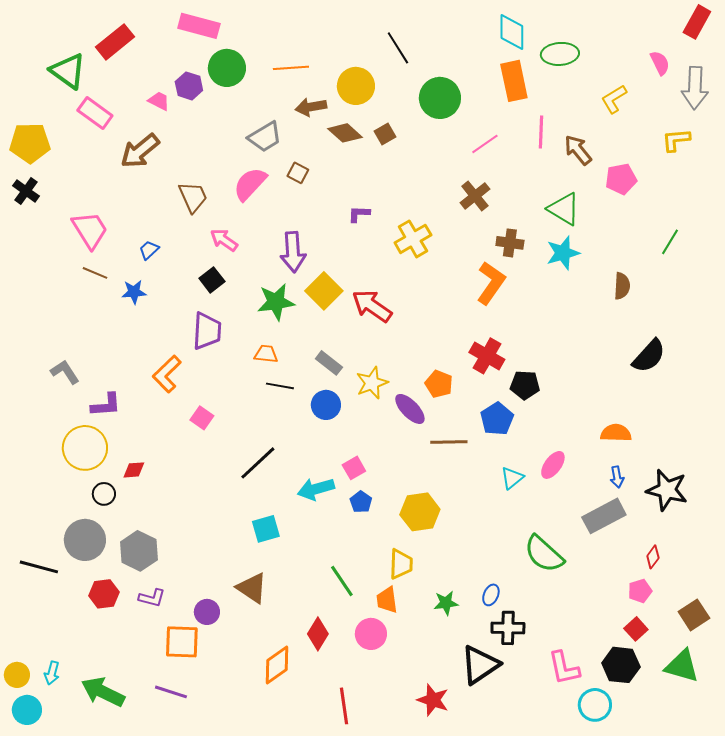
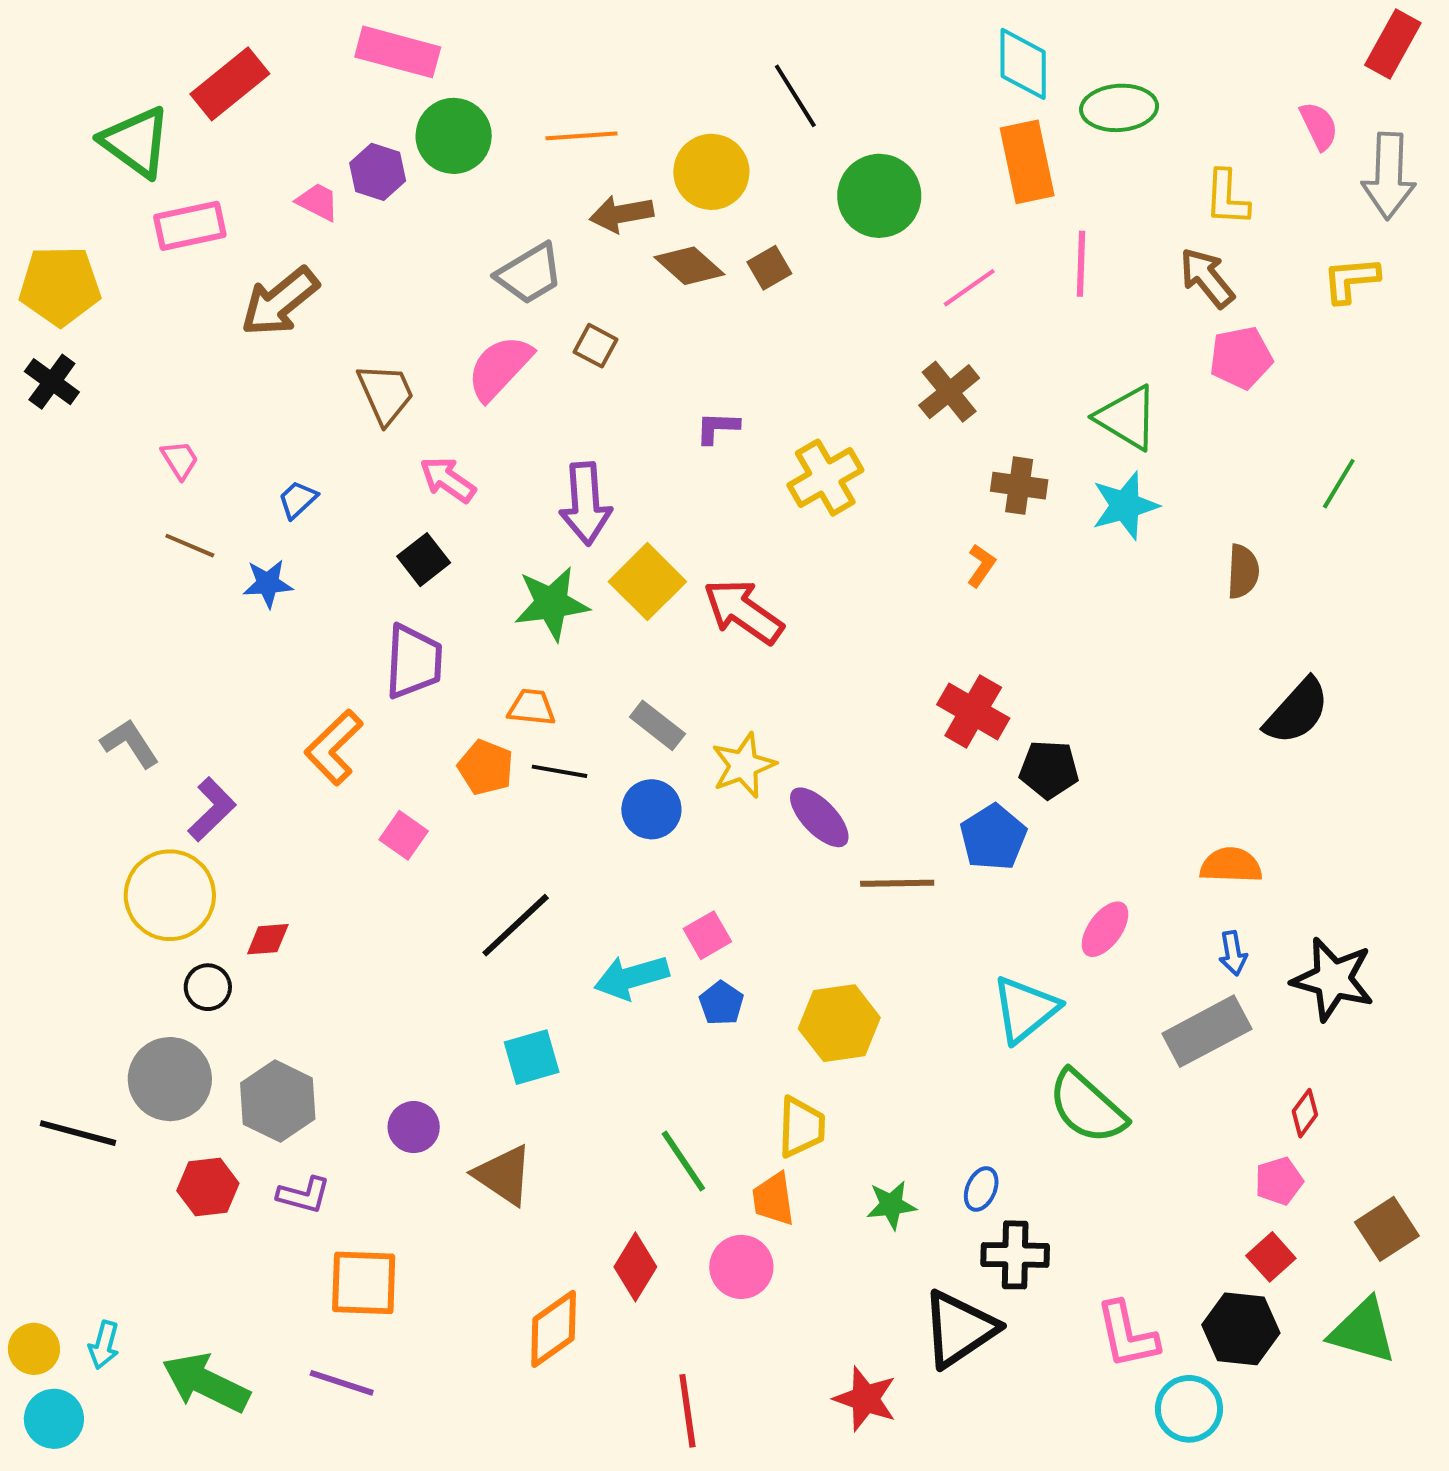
yellow L-shape: (614, 99) -> (1227, 198), turned -56
pink rectangle: (95, 113) -> (190, 226), turned -48
brown arrow: (578, 150) -> (1207, 278), moved
pink trapezoid: (90, 230) -> (180, 460), size x0.5
orange L-shape: (491, 283) -> (981, 566), size x0.5
orange pentagon: (439, 384) -> (486, 767), moved
purple L-shape: (106, 405) -> (212, 809), turned -40
cyan triangle: (512, 478) -> (1025, 1009), moved, size x1.5
purple circle: (207, 612) -> (414, 1127), moved

